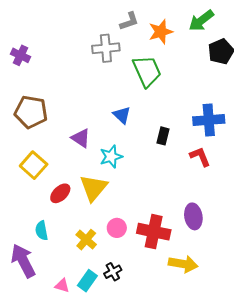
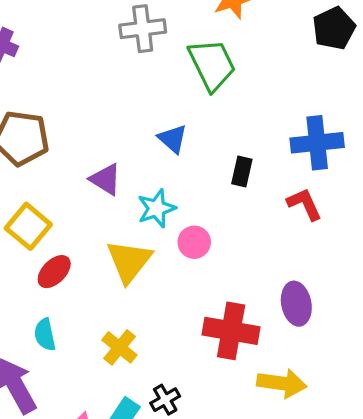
red ellipse: (60, 193) -> (54, 272), moved
pink circle: (117, 228) -> (194, 242), moved

